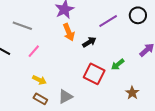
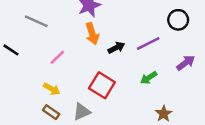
purple line: (108, 21) -> (148, 44), moved
pink line: (34, 51) -> (57, 57), moved
red square: (94, 74) -> (102, 85), moved

